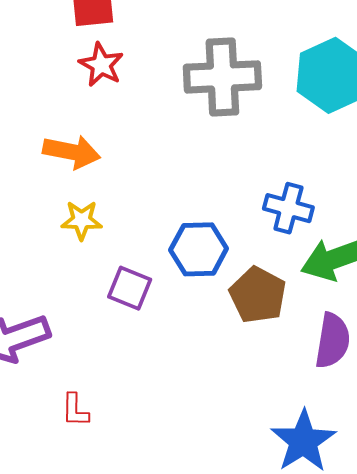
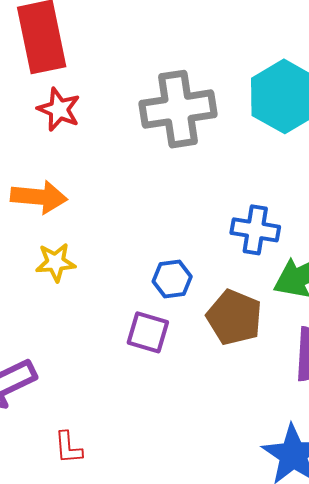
blue hexagon: (199, 249) -> (172, 279), size x0.7
purple square: (130, 288) -> (148, 332), moved

